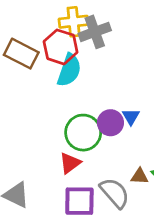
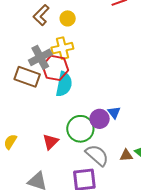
gray cross: (95, 32) -> (40, 57), moved
red triangle: (70, 163) -> (51, 142), moved
gray semicircle: (115, 193) -> (97, 155), moved

